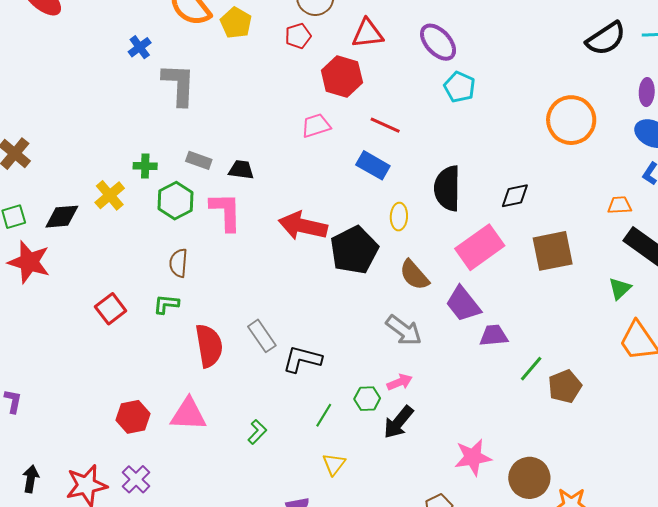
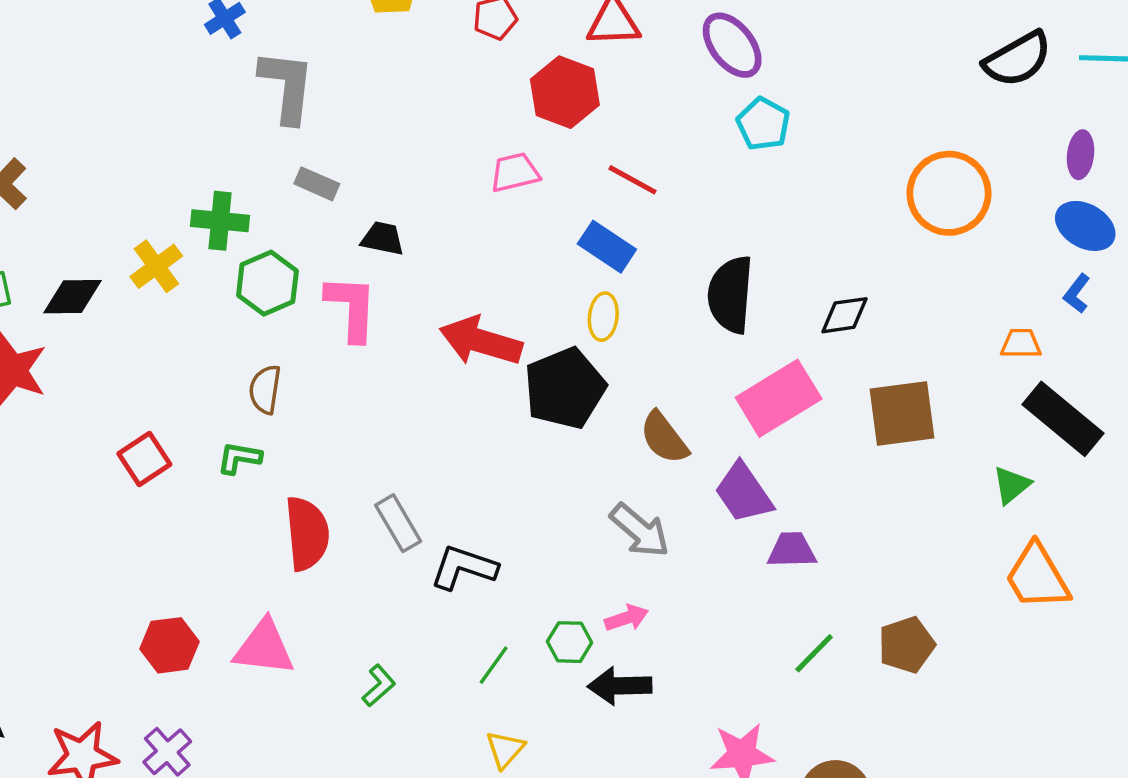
gray rectangle: (199, 160) -> (317, 184), moved
green cross: (145, 166) -> (220, 221), size x1.4
yellow ellipse: (399, 217) -> (603, 317), moved
green line: (531, 369) -> (814, 653), moved
black arrow: (398, 422) -> (620, 686), turned 45

